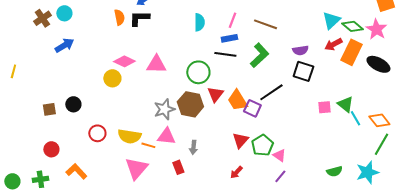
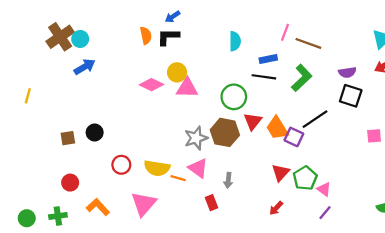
cyan circle: (64, 13) -> (80, 39), moved
brown cross: (42, 18) -> (60, 37), size x1.4
pink line: (232, 20) -> (285, 32), moved
yellow circle: (112, 78) -> (177, 72), moved
pink triangle: (166, 136) -> (198, 168), turned 30
pink triangle: (136, 168) -> (144, 204), moved

